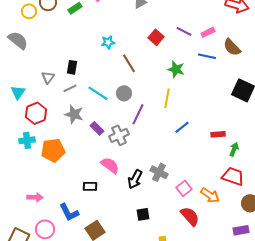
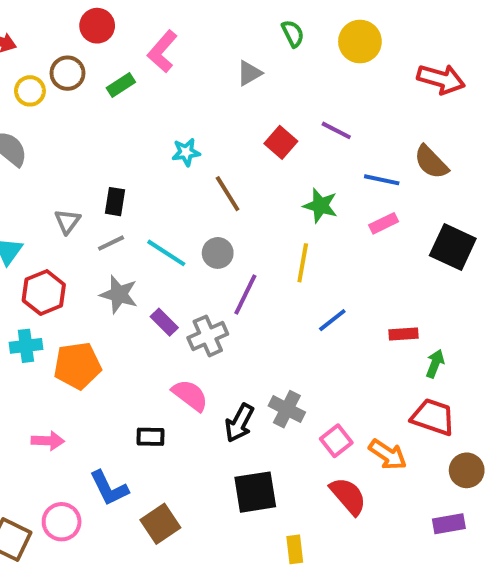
pink rectangle: (208, 32) -> (384, 223), moved
pink arrow: (35, 197) -> (48, 441), moved
black square: (143, 214) -> (255, 492), size x1.6

